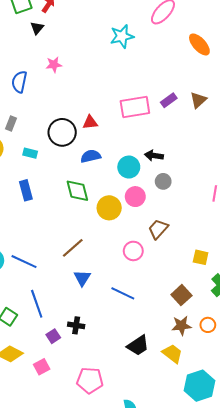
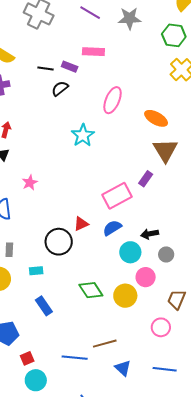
brown triangle: (198, 100) -> (165, 150), moved, size x1.5
blue semicircle: (91, 156) -> (112, 228), moved
brown line: (73, 248) -> (105, 344), turned 45
blue line: (24, 262) -> (75, 358), moved

